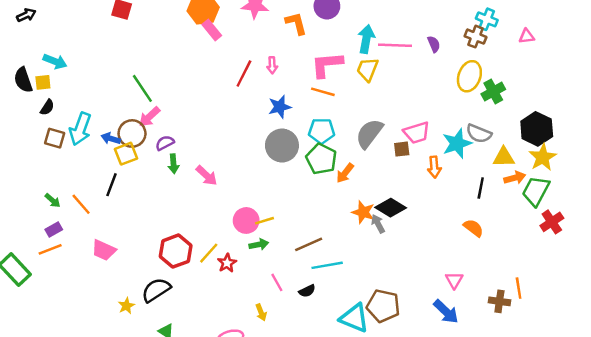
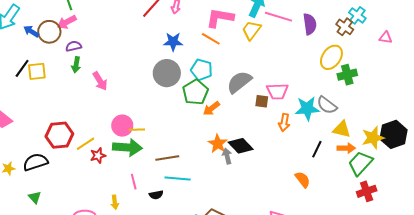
purple semicircle: (434, 44) -> (310, 24), size x1.5
black hexagon: (537, 129) -> (394, 134), moved
yellow square: (126, 154) -> (37, 71), moved
green arrow: (259, 244) -> (127, 147), size x1.8

